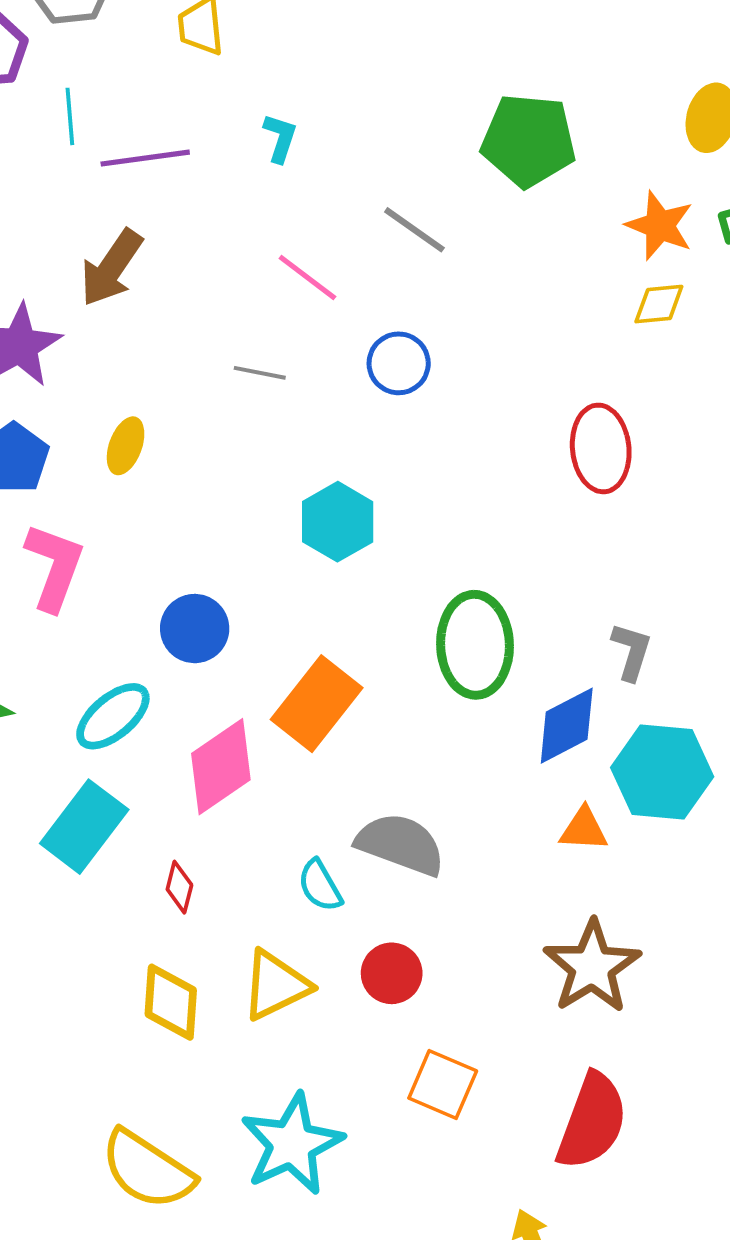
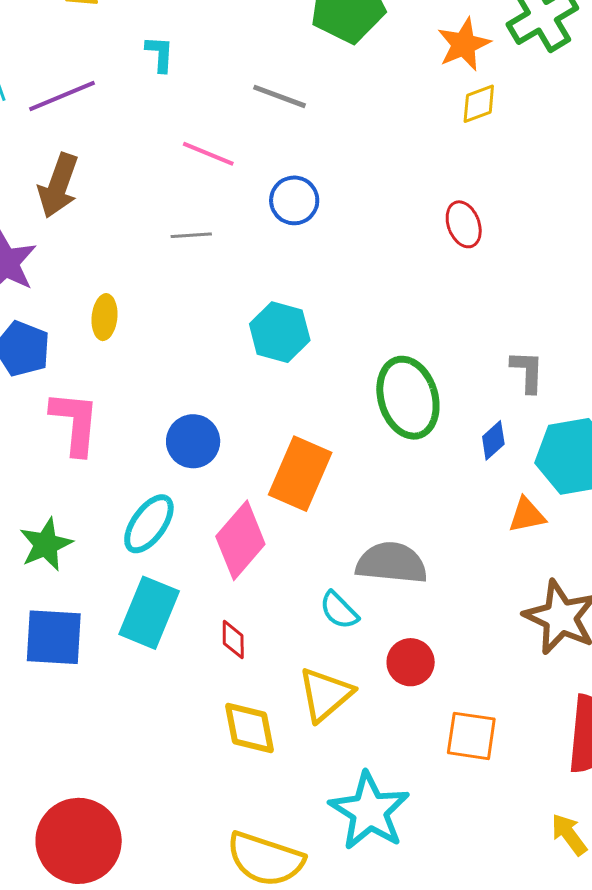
orange star: (660, 226) -> (464, 44), turned -30
red ellipse: (601, 448) -> (464, 224), size x0.7
blue diamond: (567, 726) -> (493, 440), size x0.6

